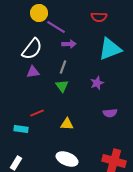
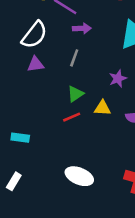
green triangle: (62, 86) -> (75, 94), moved, turned 32
red line: (37, 113) -> (72, 117), moved
yellow triangle: (67, 124) -> (102, 108), moved

